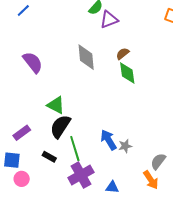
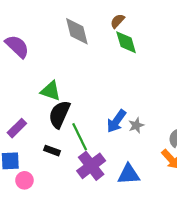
blue arrow: (109, 140) -> (116, 121), turned -105
blue triangle: (112, 187) -> (129, 174), size x1.5

